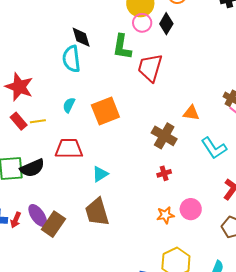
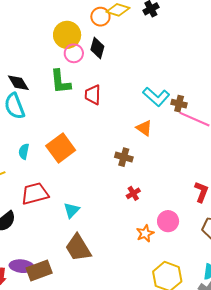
red trapezoid: (150, 68) -> (93, 95), size x0.7
orange triangle: (191, 113) -> (144, 128), turned 42
brown cross: (164, 136) -> (124, 157), size x0.7
cyan L-shape: (214, 148) -> (156, 97), moved
purple ellipse: (38, 215) -> (22, 266), turned -35
brown rectangle: (53, 224) -> (39, 271), turned 50

